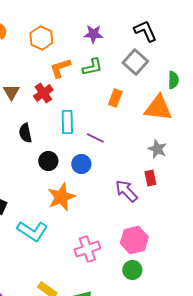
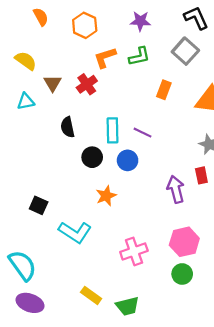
cyan rectangle: (67, 122) -> (113, 130), moved
purple arrow: (126, 191) -> (176, 189), turned 30
orange star: (61, 197) -> (106, 196), size x0.7

